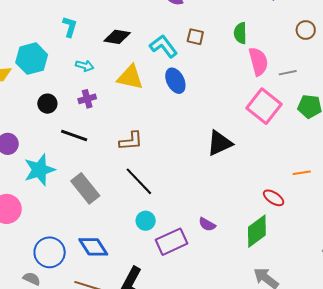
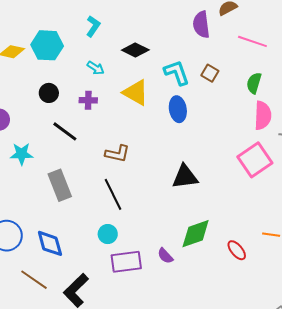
black triangle: (220, 143) -> (185, 177), moved
cyan star: (39, 170) -> (22, 154), size x0.7
green diamond: (257, 231) -> (196, 234), moved

